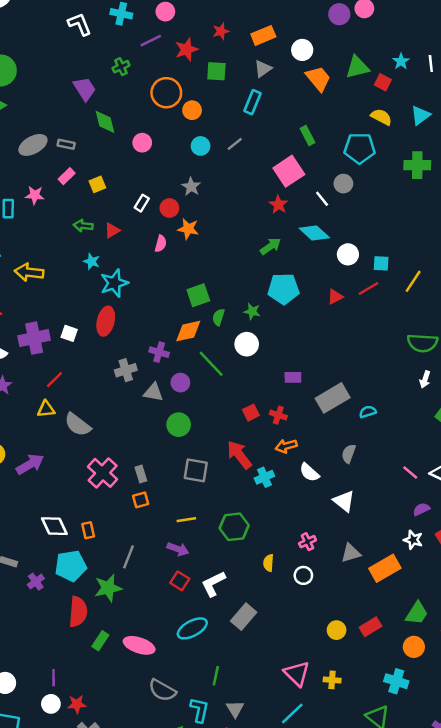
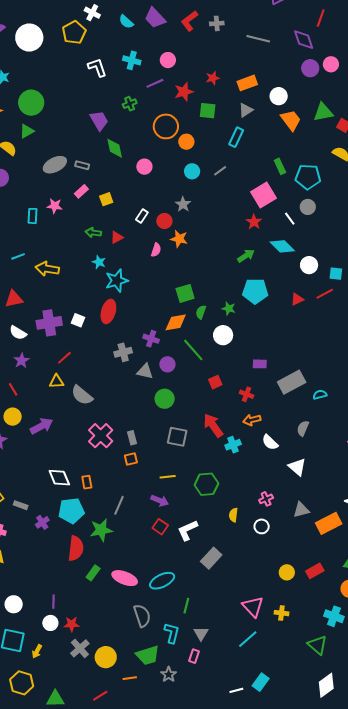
cyan pentagon: (360, 148) -> (308, 177), moved
red square: (251, 413) -> (215, 382), moved
cyan ellipse: (192, 628) -> (162, 581), moved
gray semicircle: (162, 690) -> (142, 616), turned -140

